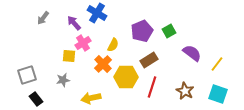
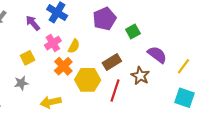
purple pentagon: (142, 31) -> (104, 19), moved
pink cross: (83, 43) -> (53, 43), moved
yellow square: (69, 56) -> (28, 58), turned -32
brown star: (185, 91) -> (140, 76), moved

